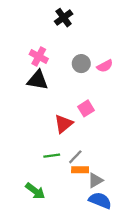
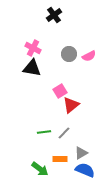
pink square: (86, 108) -> (60, 91), moved
red triangle: (64, 124) -> (71, 105), moved
orange rectangle: (80, 170) -> (60, 159), moved
green arrow: (35, 191) -> (40, 169), moved

